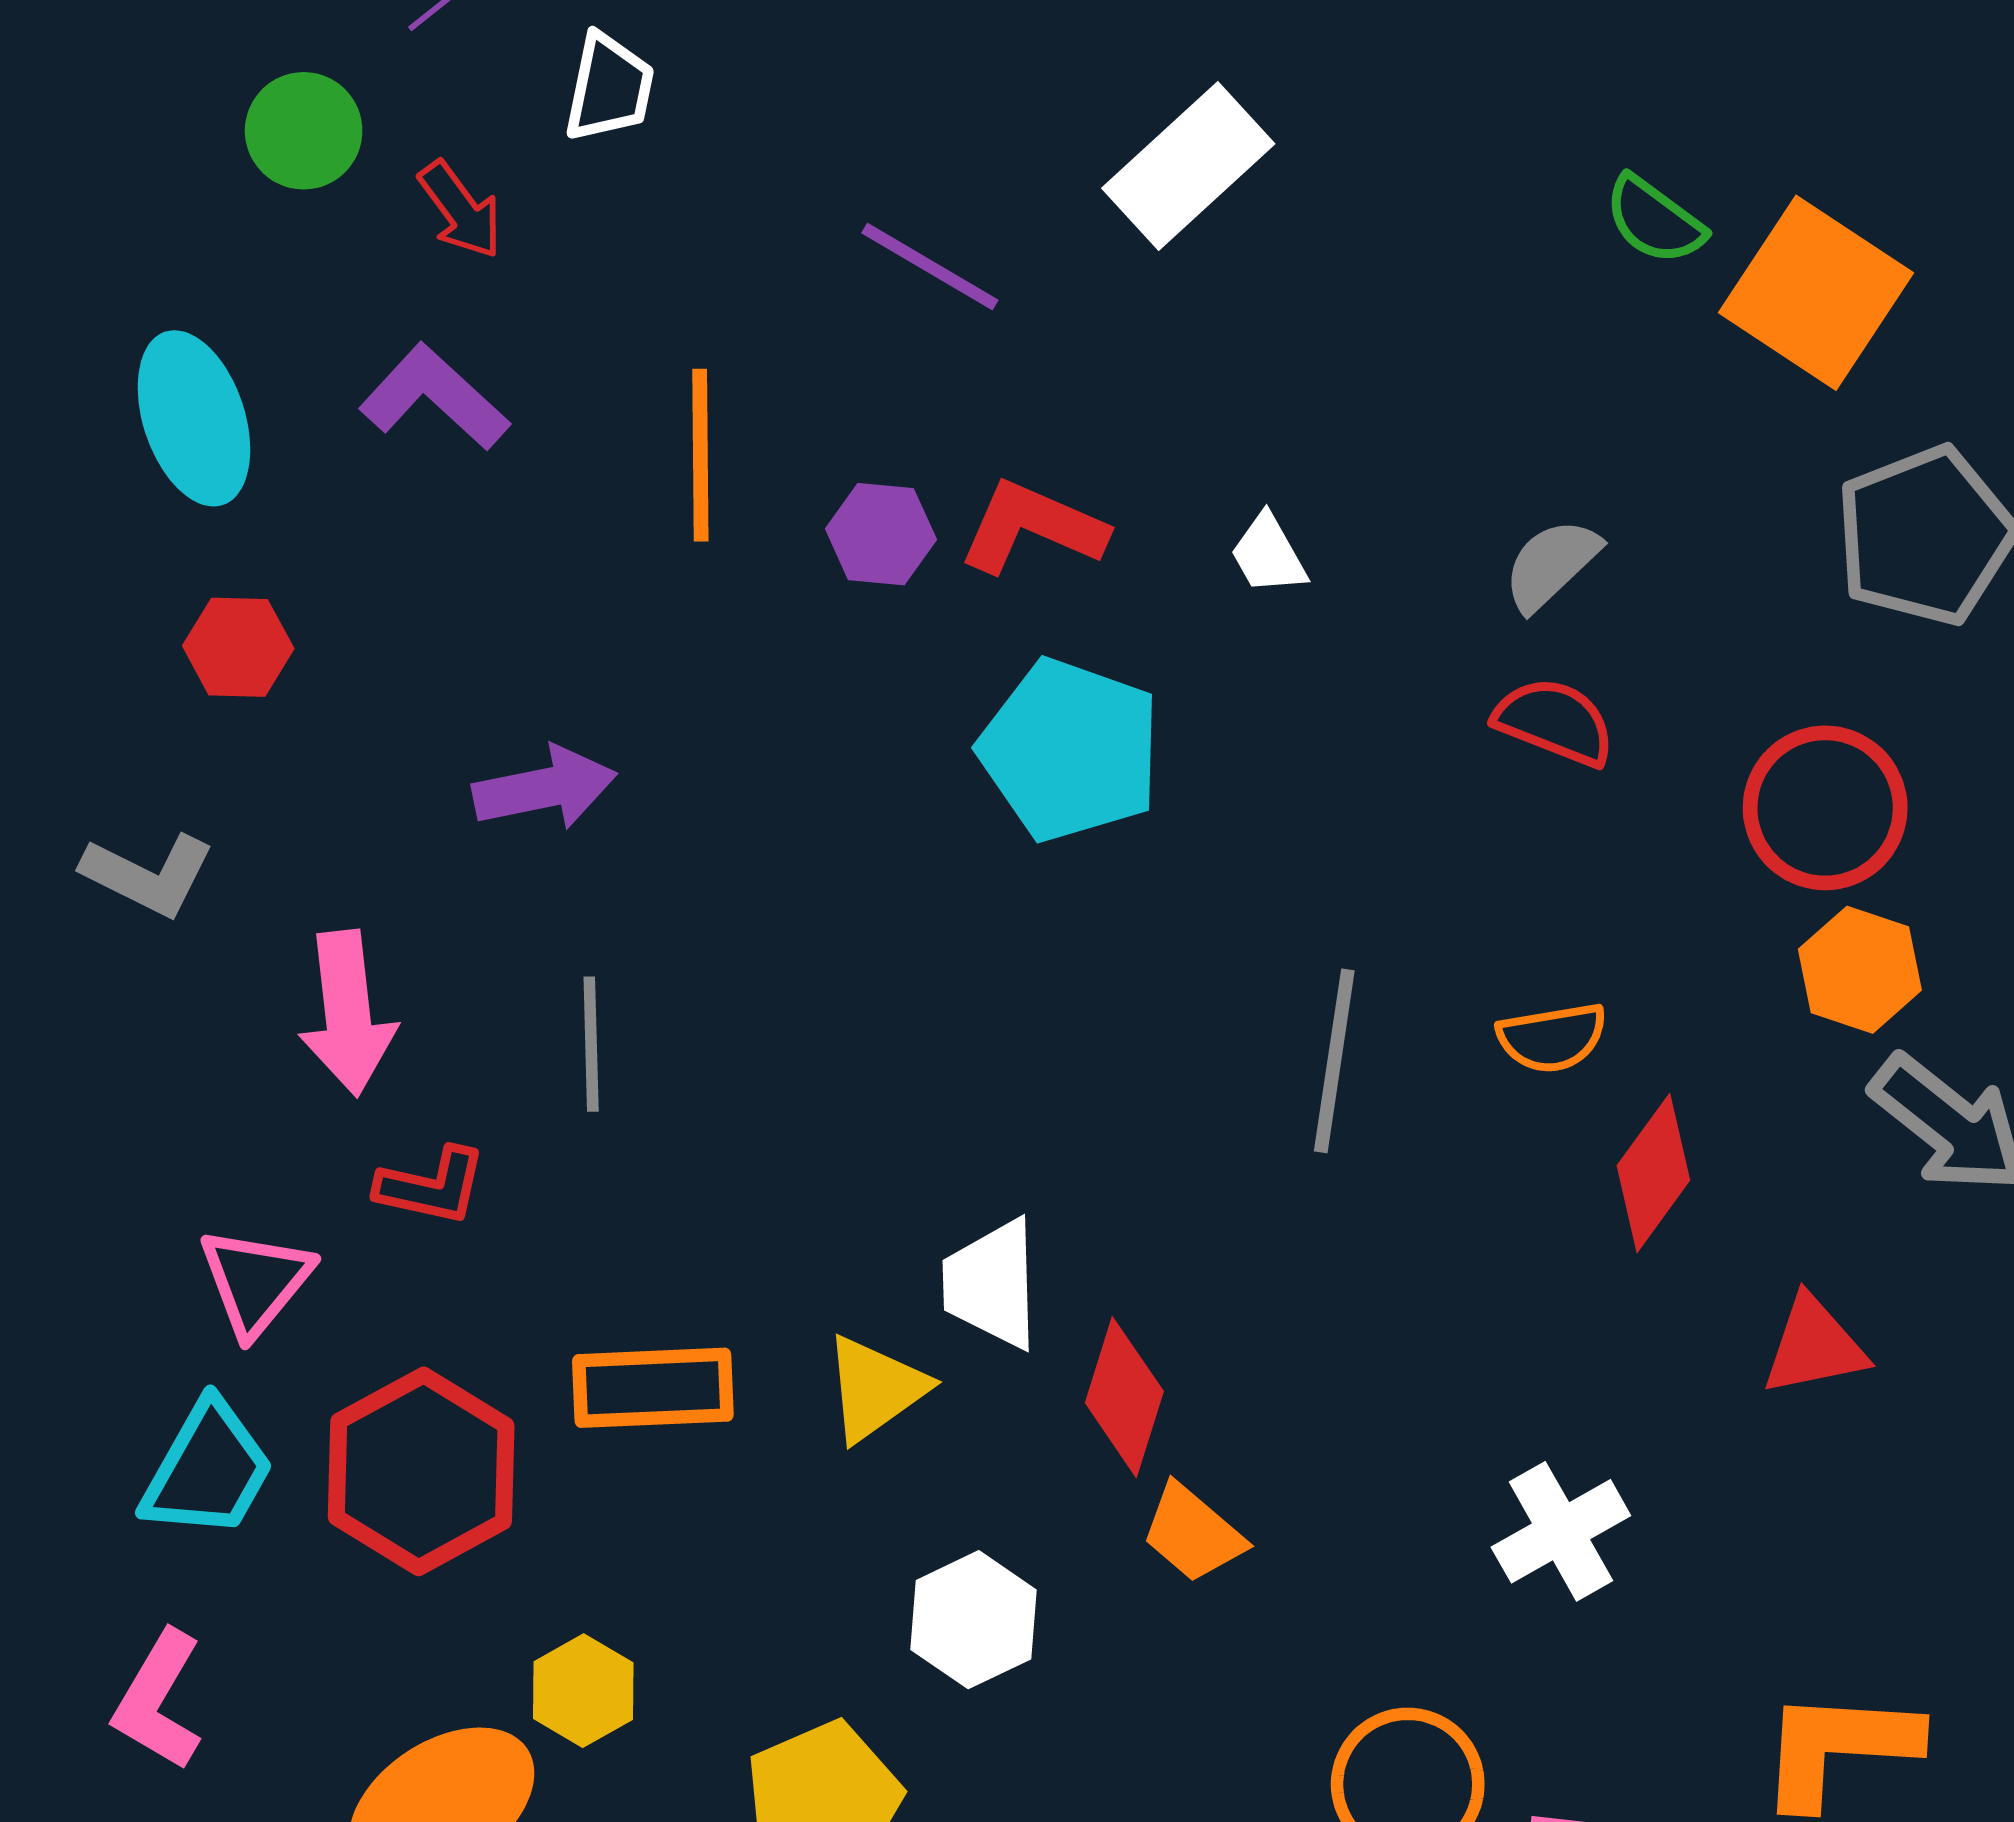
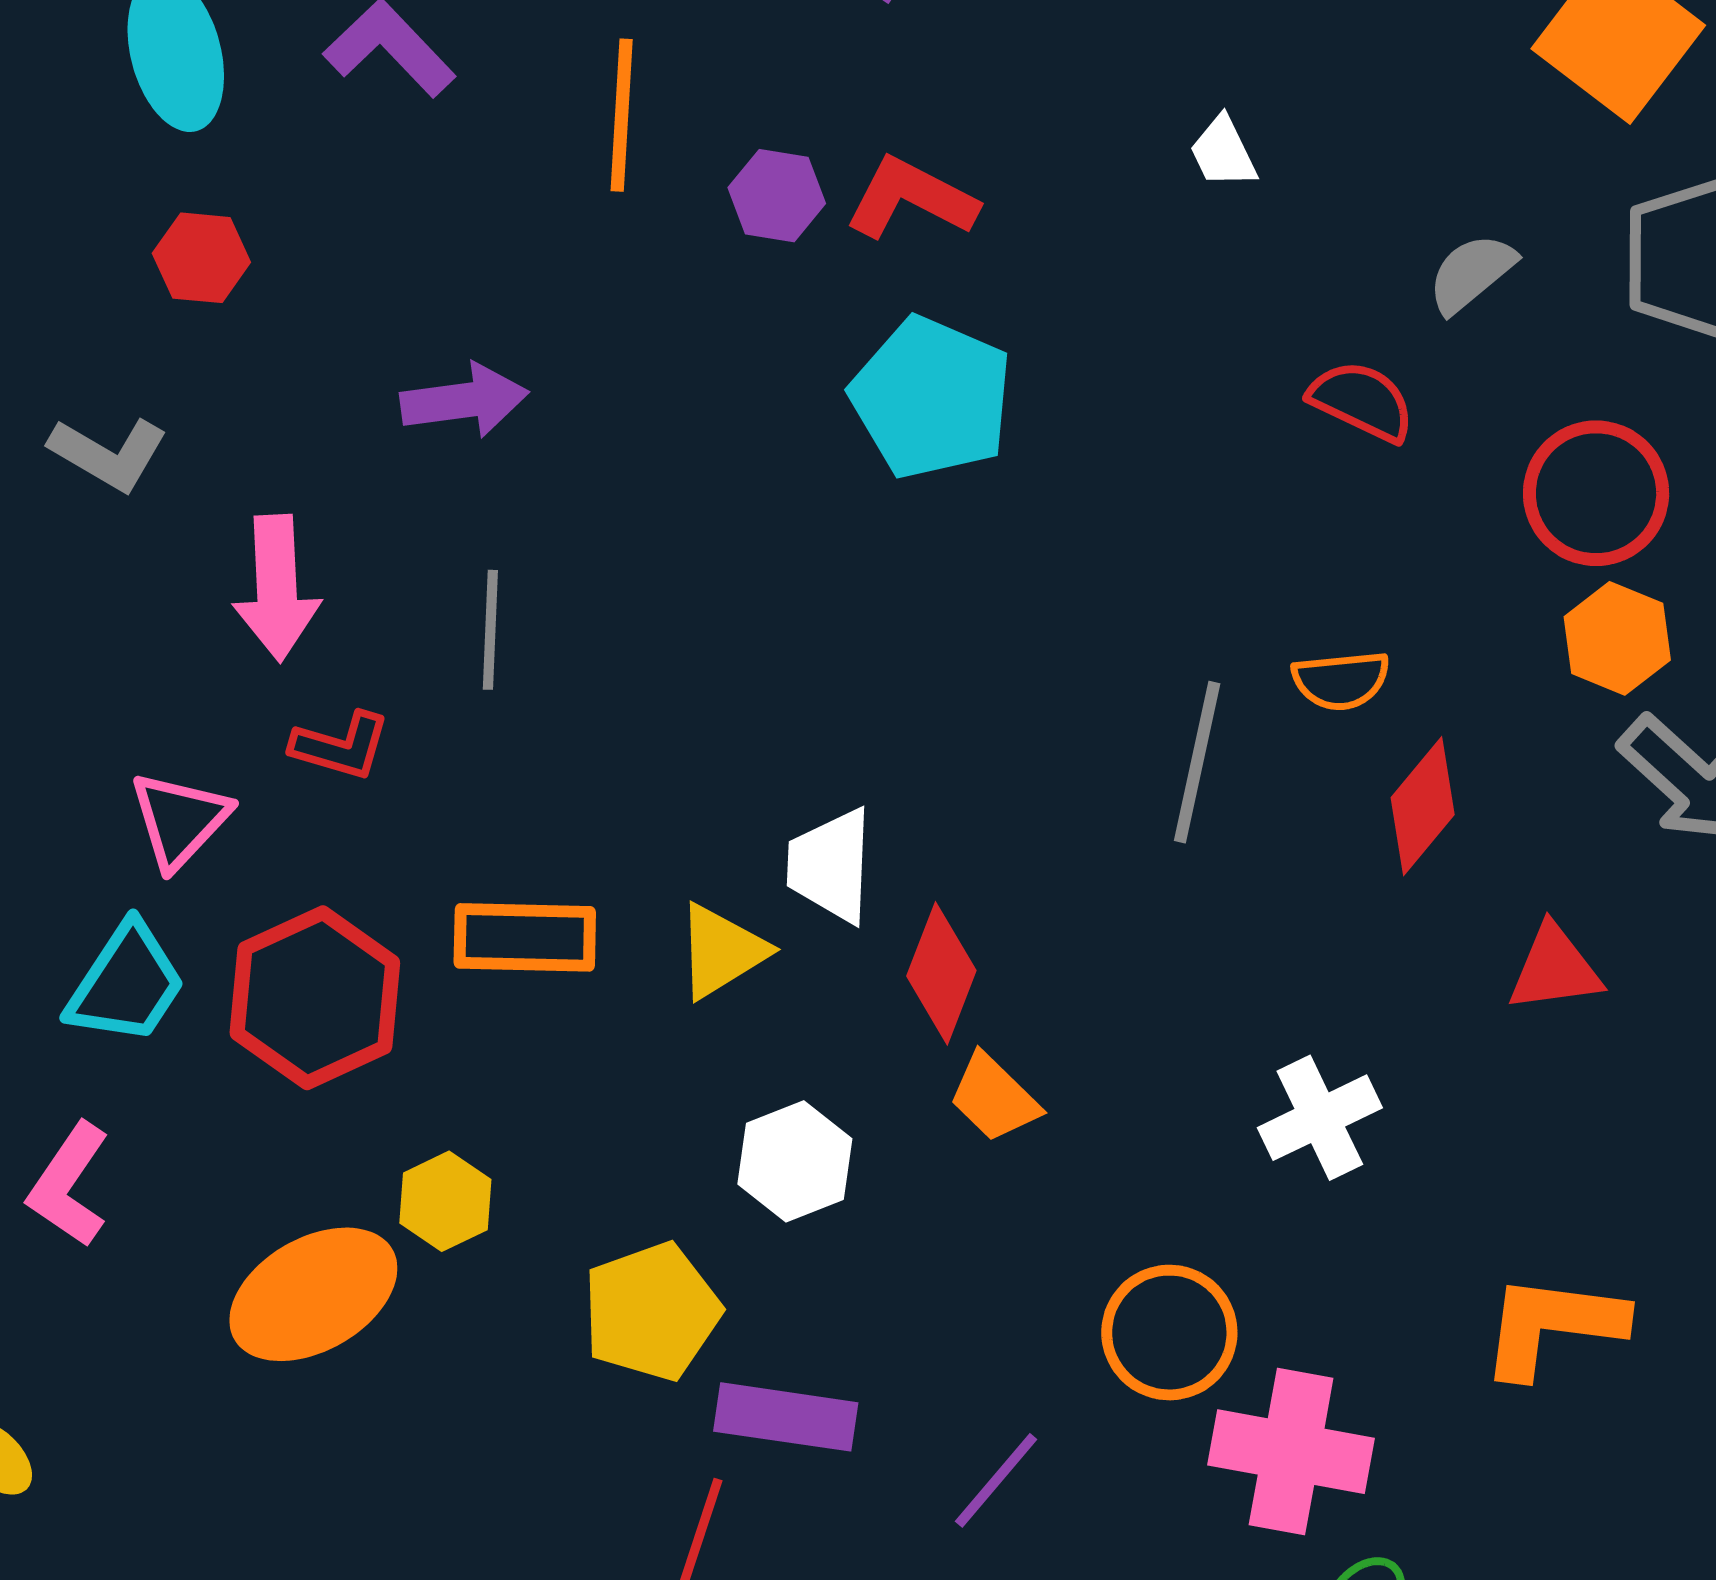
white trapezoid: (1268, 554) -> (1223, 152), moved
gray semicircle: (1551, 565) -> (1471, 273), moved
gray line: (1334, 1061) -> (1197, 762), moved

